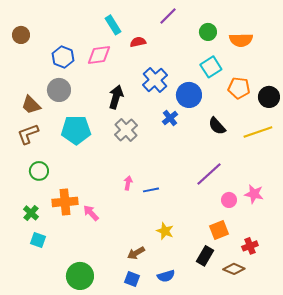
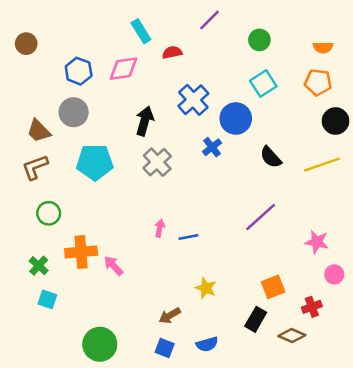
orange semicircle: (241, 40) -> (323, 47), moved, size x0.7
orange pentagon: (239, 88) -> (318, 82), moved
pink circle: (229, 200) -> (334, 274), moved

